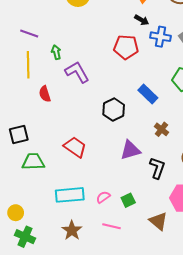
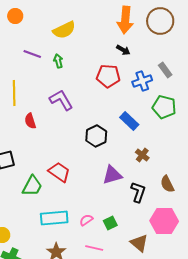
purple line: (29, 34) -> (32, 54), moved
blue cross: (160, 37) -> (142, 81), moved, turned -30
green arrow: (56, 52) -> (58, 61), moved
green trapezoid: (33, 162) -> (32, 186), moved, turned 120

